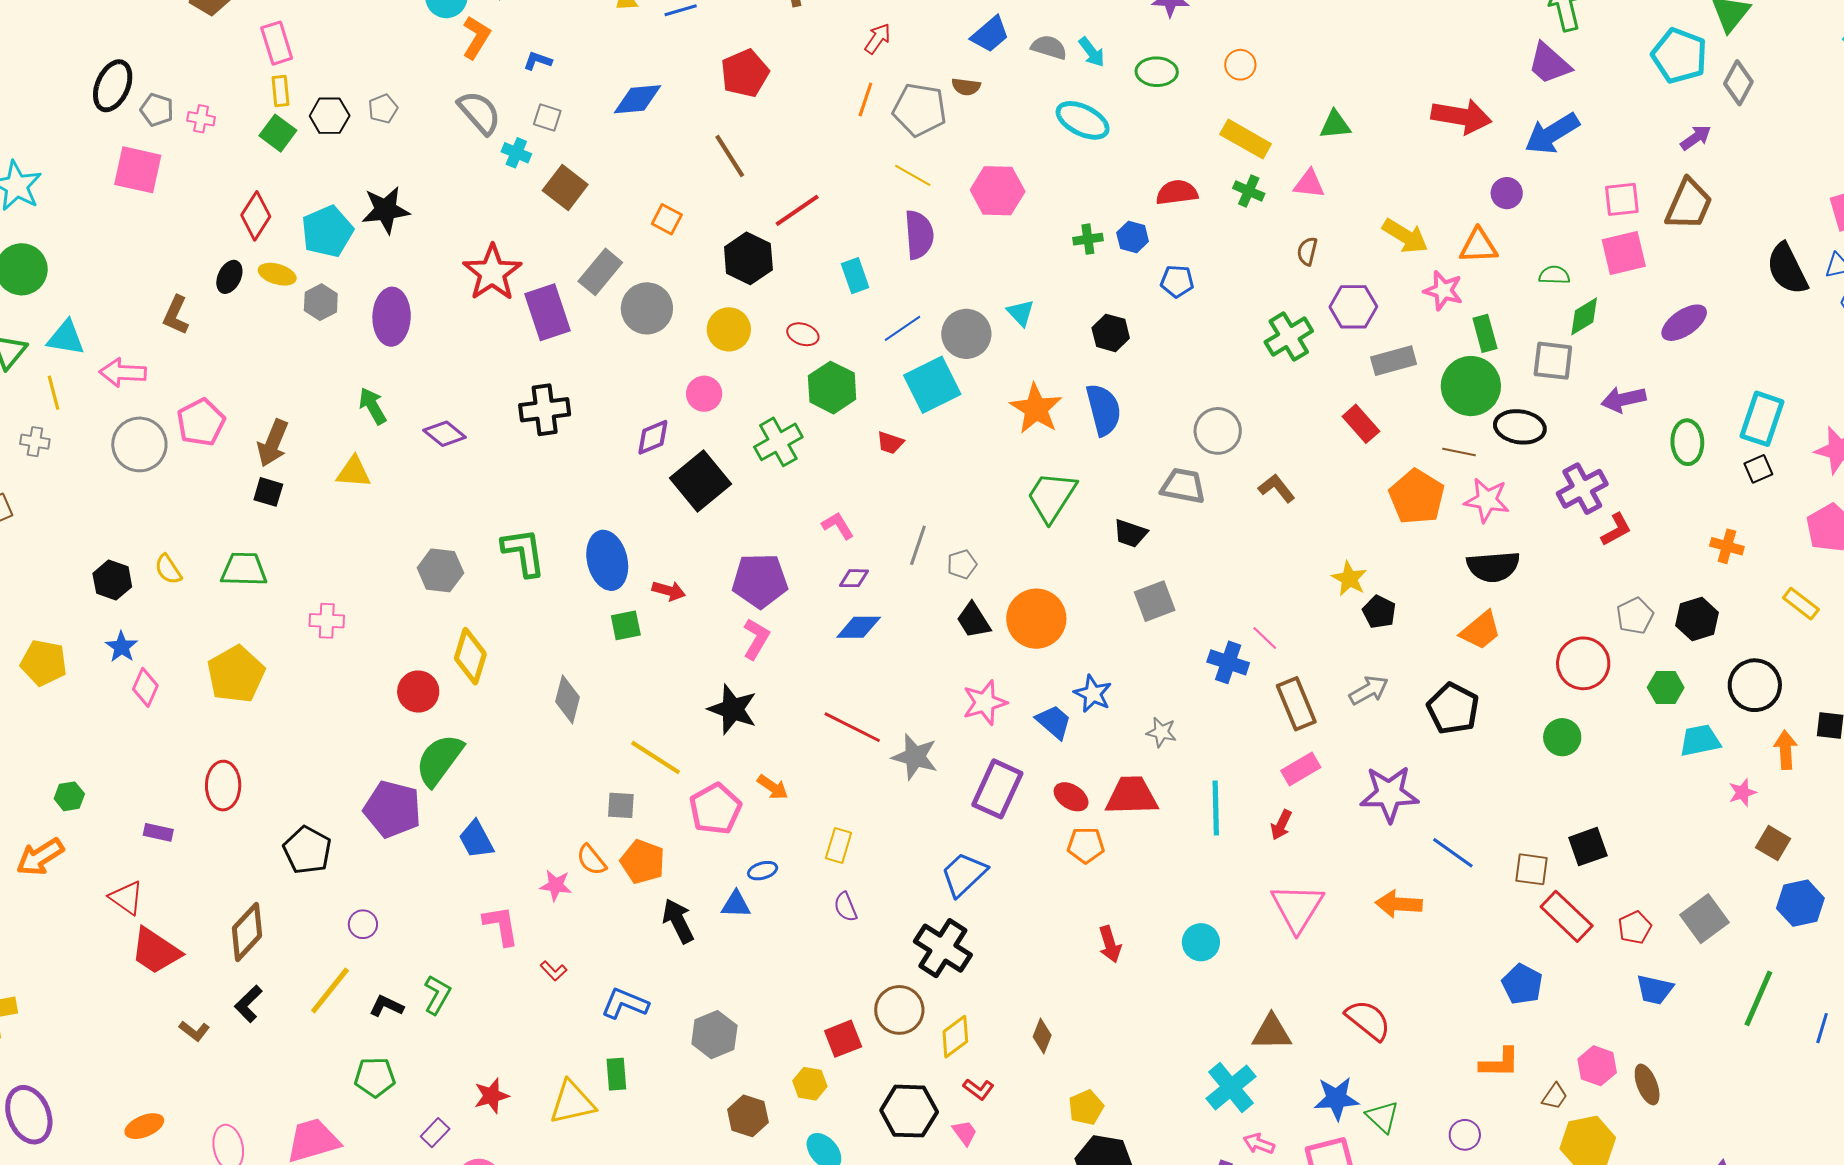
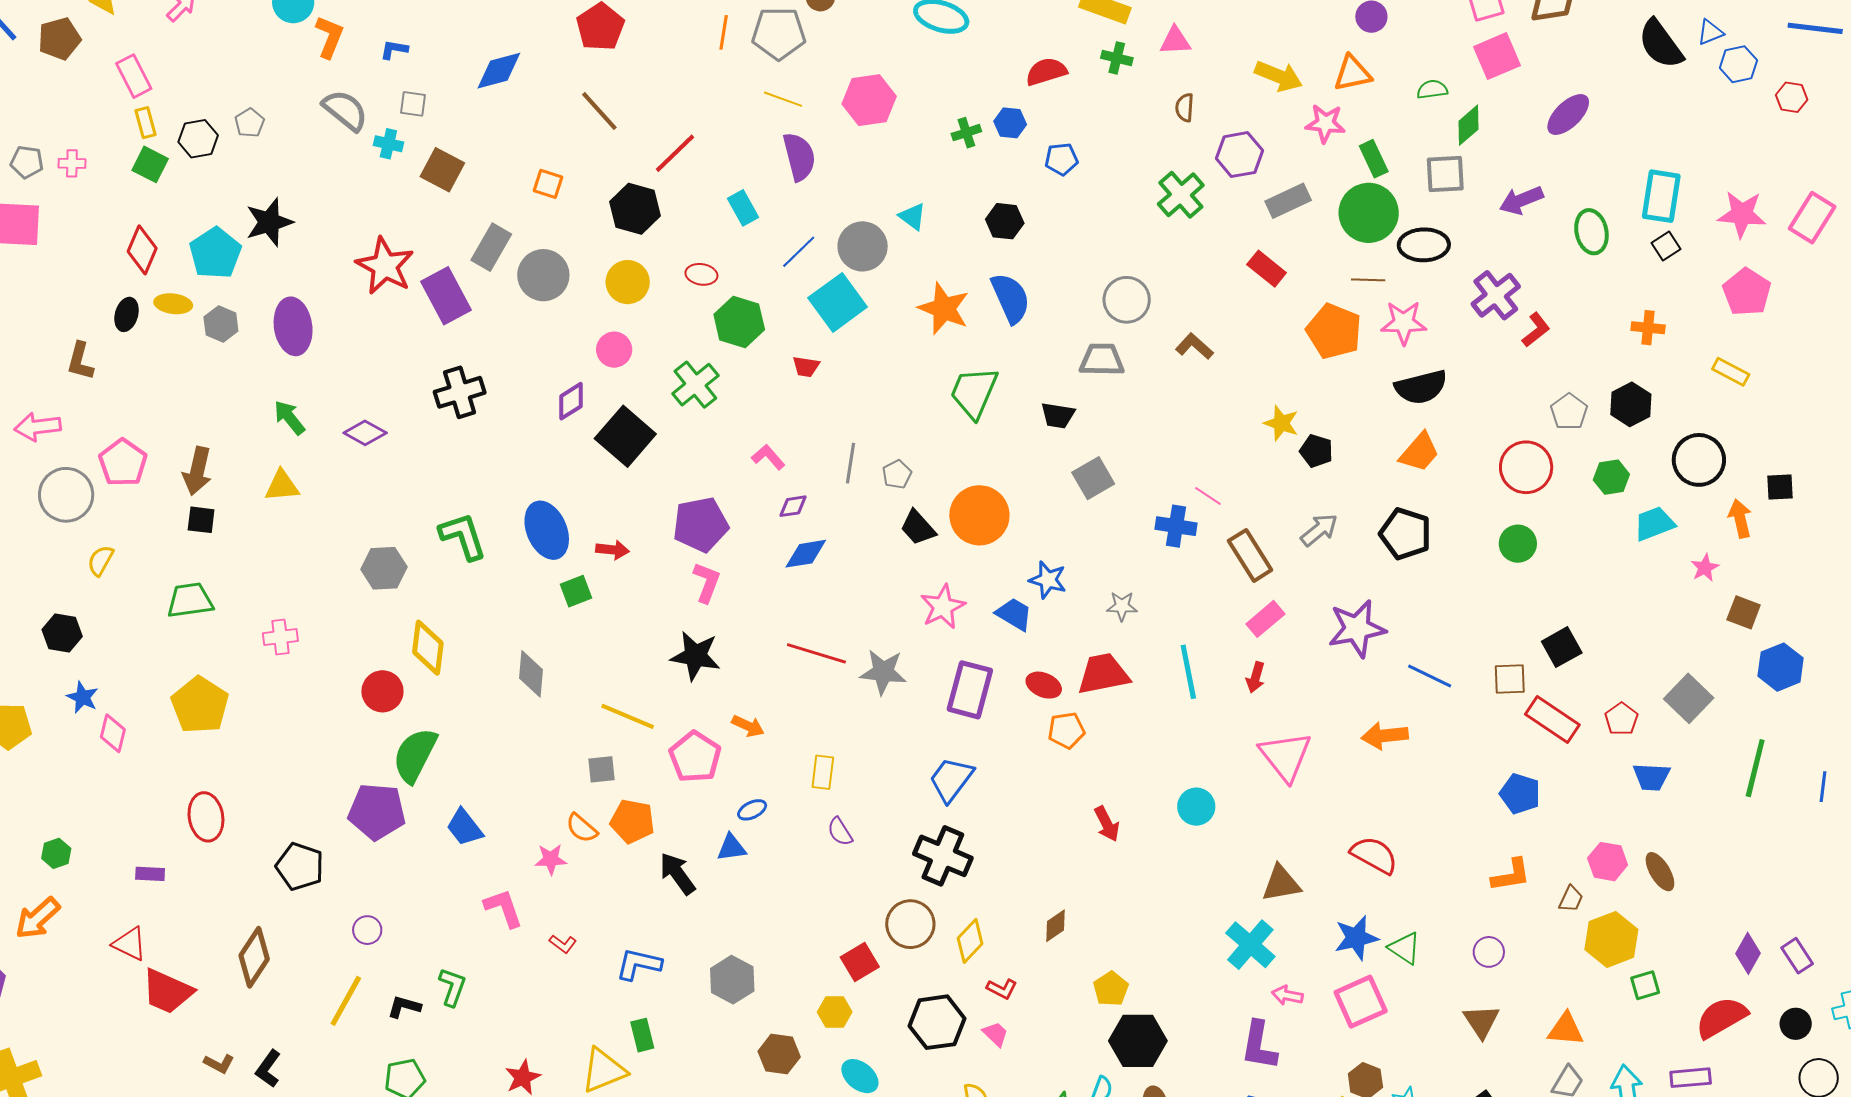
yellow semicircle: (168, 569) -> (101, 561), moved, turned 72
black L-shape: (248, 1004) -> (268, 1069), moved
brown diamond: (1042, 1036) -> (1056, 926), turned 44

